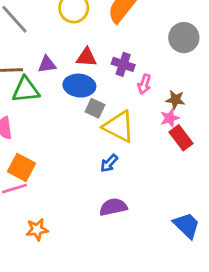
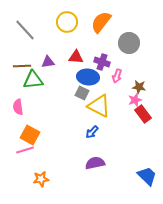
gray circle: (184, 38) -> (129, 43), moved
blue ellipse: (79, 86) -> (88, 77), moved

